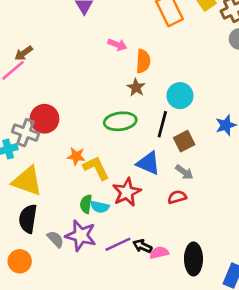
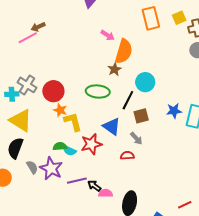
orange semicircle: (143, 61) -> (124, 51), size x1.4
red circle: (44, 119) -> (53, 91), moved
green semicircle: (86, 204) -> (60, 146), turned 64

